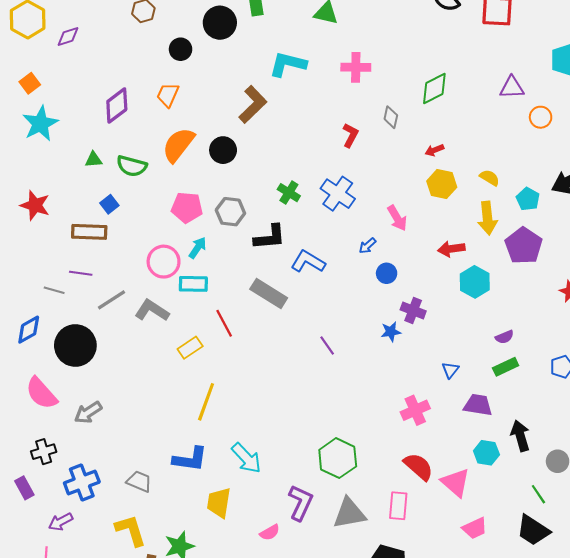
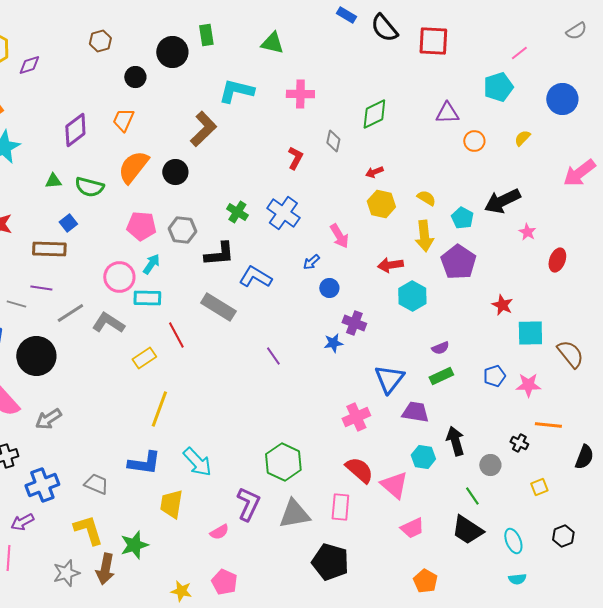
blue triangle: (450, 370) -> (389, 379), size x1.8

